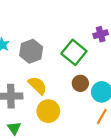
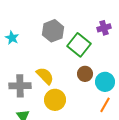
gray hexagon: (31, 51) -> (53, 31), moved

